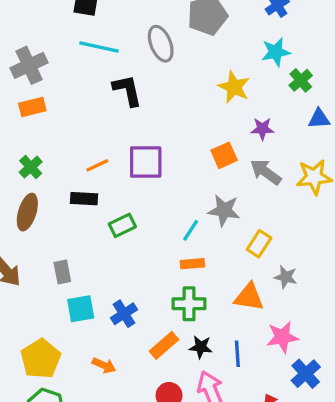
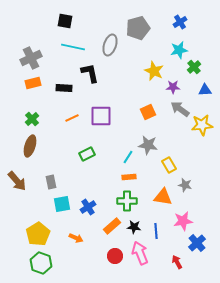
gray ellipse: (161, 44) -> (110, 45), turned 40
purple star: (262, 129) -> (173, 87), moved
gray arrow: (266, 172) -> (180, 109), moved
black rectangle: (84, 199) -> (64, 88), moved
yellow rectangle: (259, 244) -> (169, 165), turned -63

